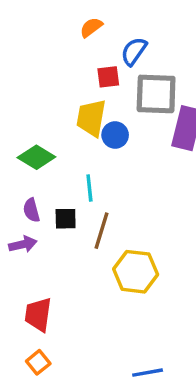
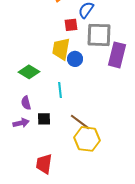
black square: (66, 219) -> (44, 119), moved
brown line: (101, 231) -> (80, 122), moved, turned -70
red trapezoid: (38, 314) -> (44, 164), moved

